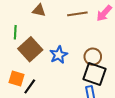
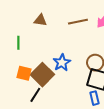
brown square: (30, 49) -> (42, 75), moved
orange square: (17, 78) -> (24, 73), moved

